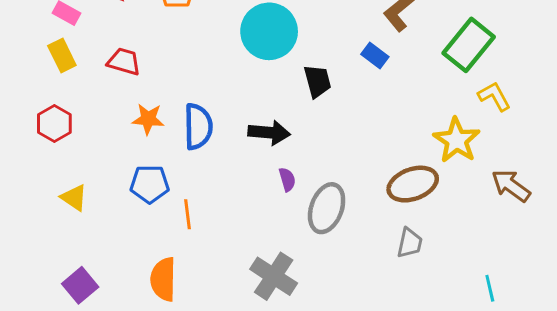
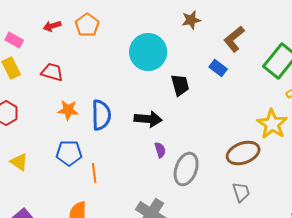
gray trapezoid: (410, 243) -> (241, 192), turned -30

